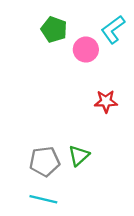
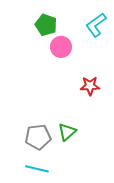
pink circle: (86, 50) -> (61, 47), moved

